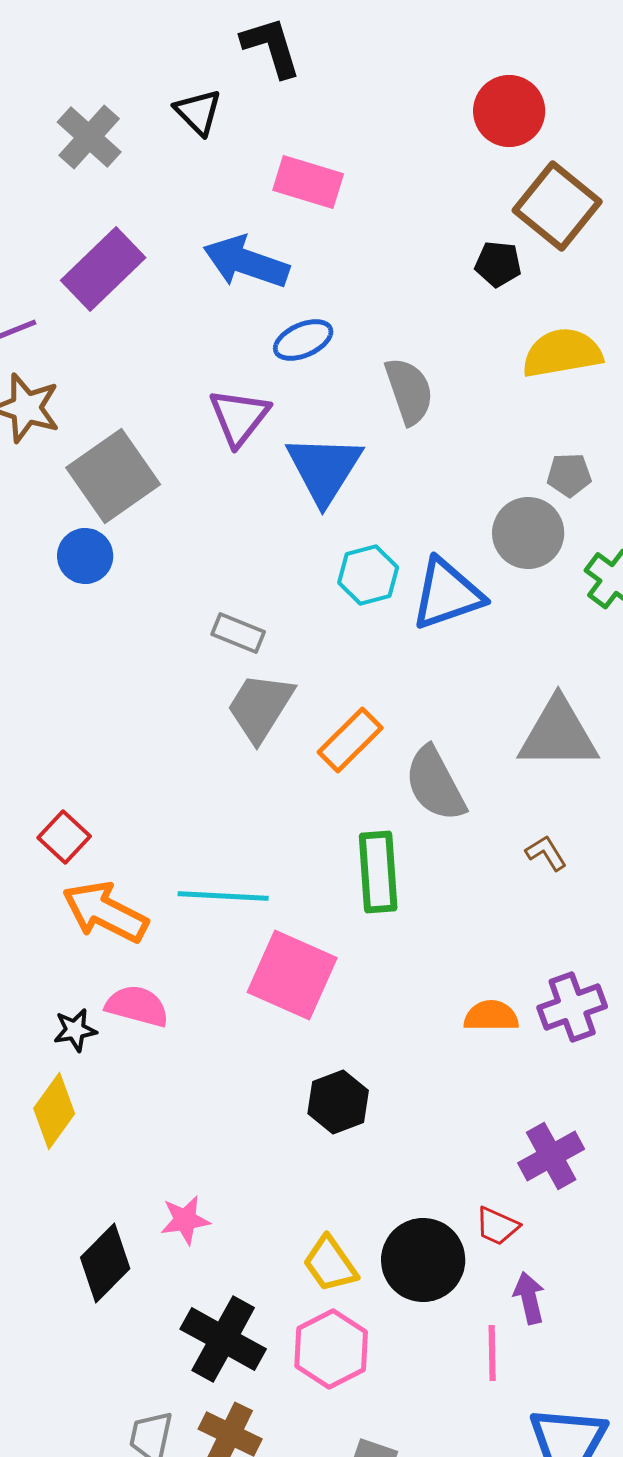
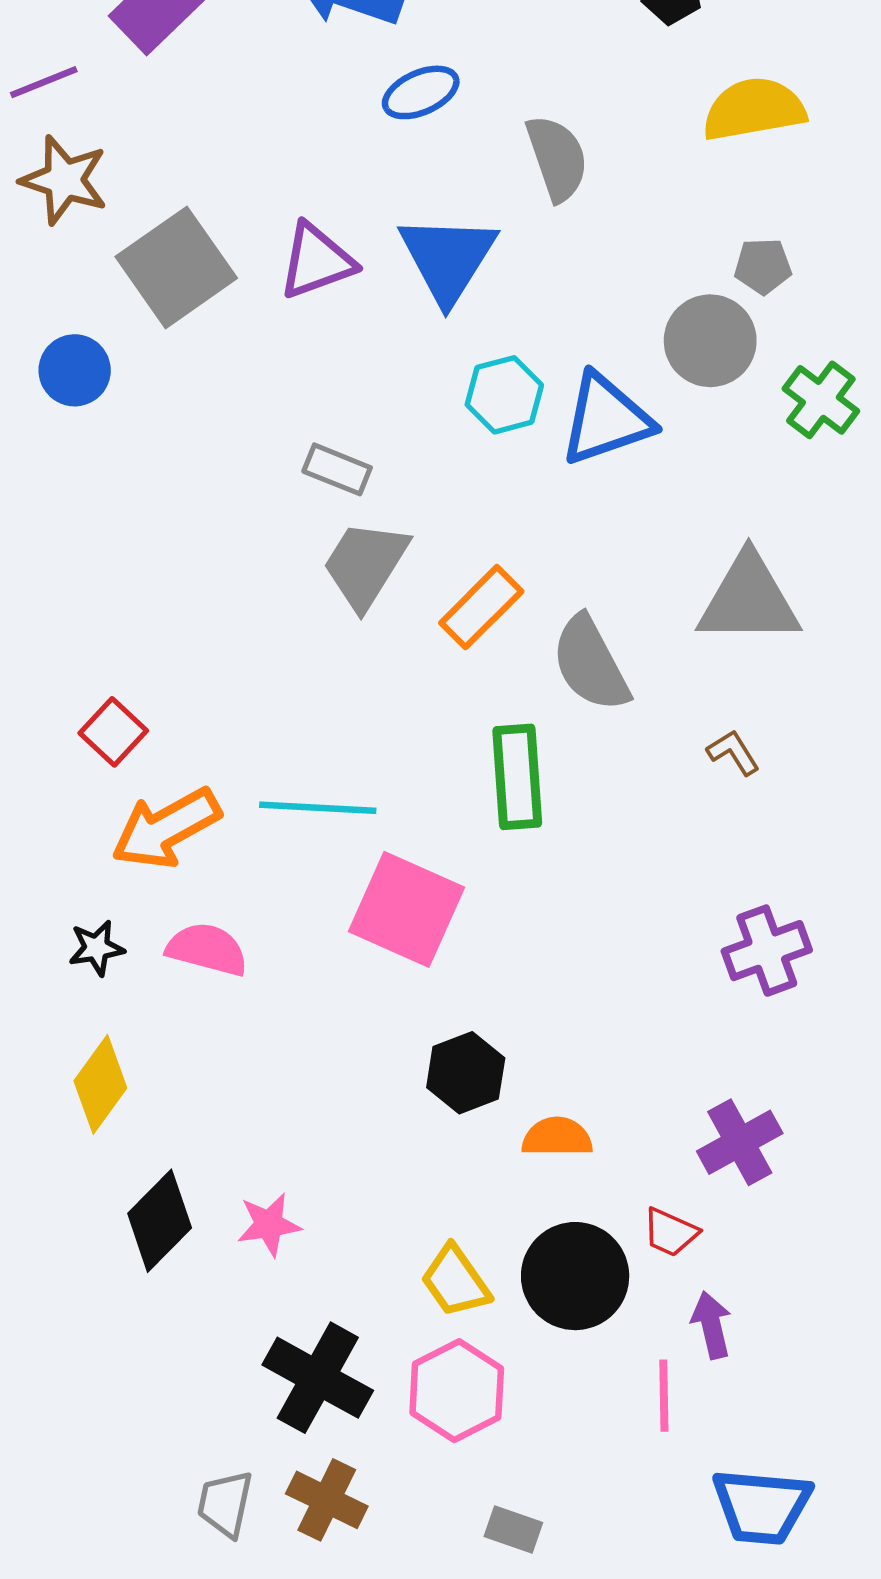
purple triangle: (239, 417) -> (316, 261), moved, turned 32
blue circle: (85, 556) -> (75, 370), moved
orange arrow: (105, 912) -> (166, 828), turned -56
orange semicircle: (491, 1016) -> (557, 1137), moved
black star: (75, 1030) -> (96, 948), moved
black diamond: (105, 1263) -> (160, 1221), moved

